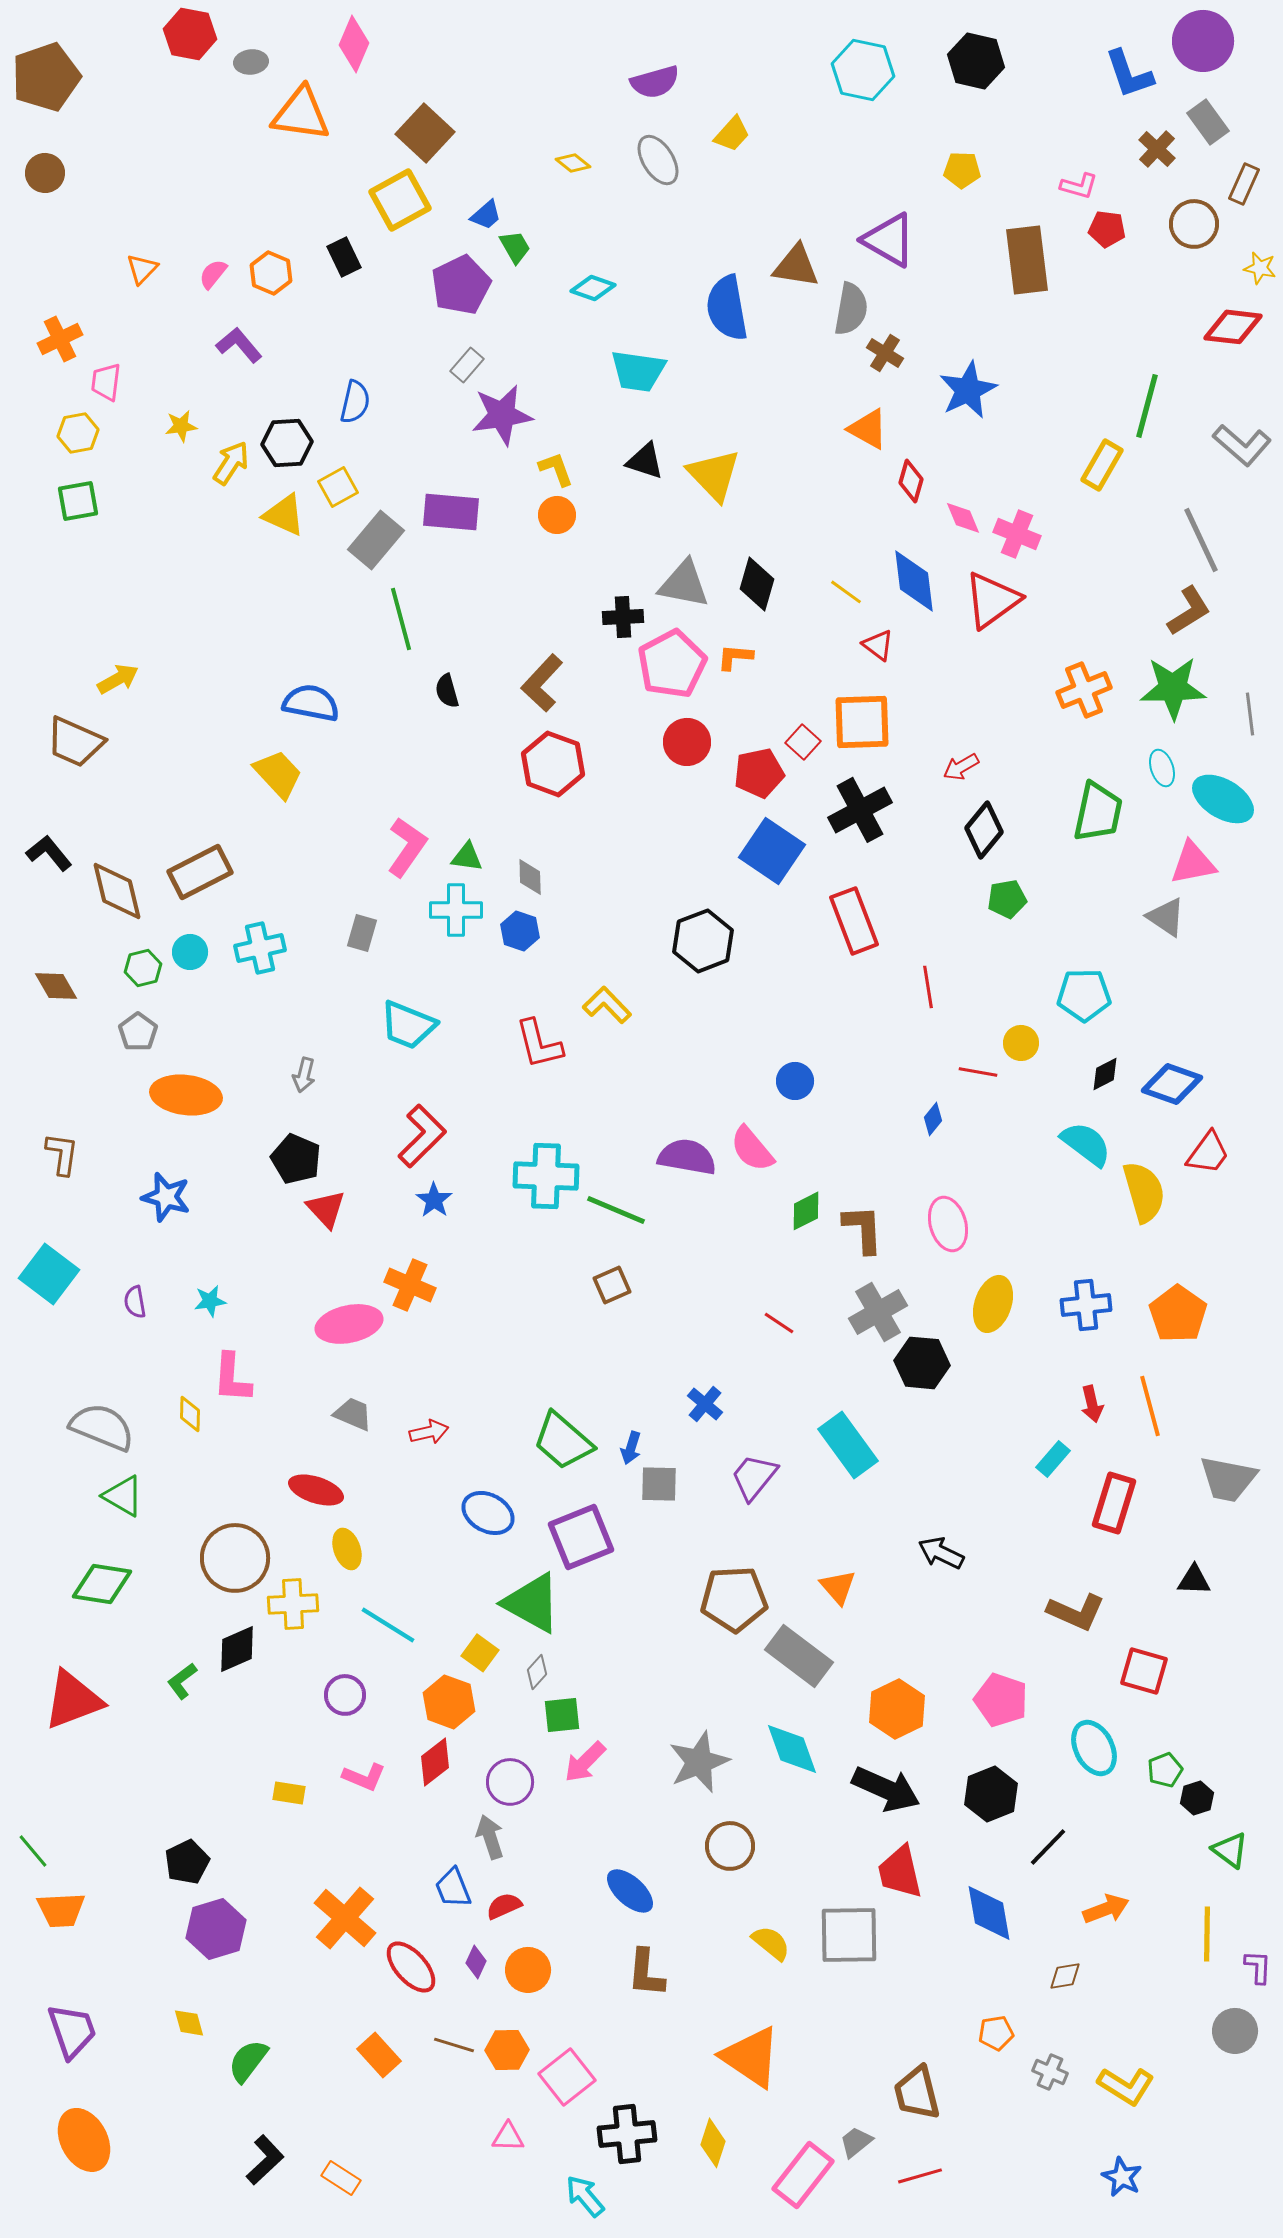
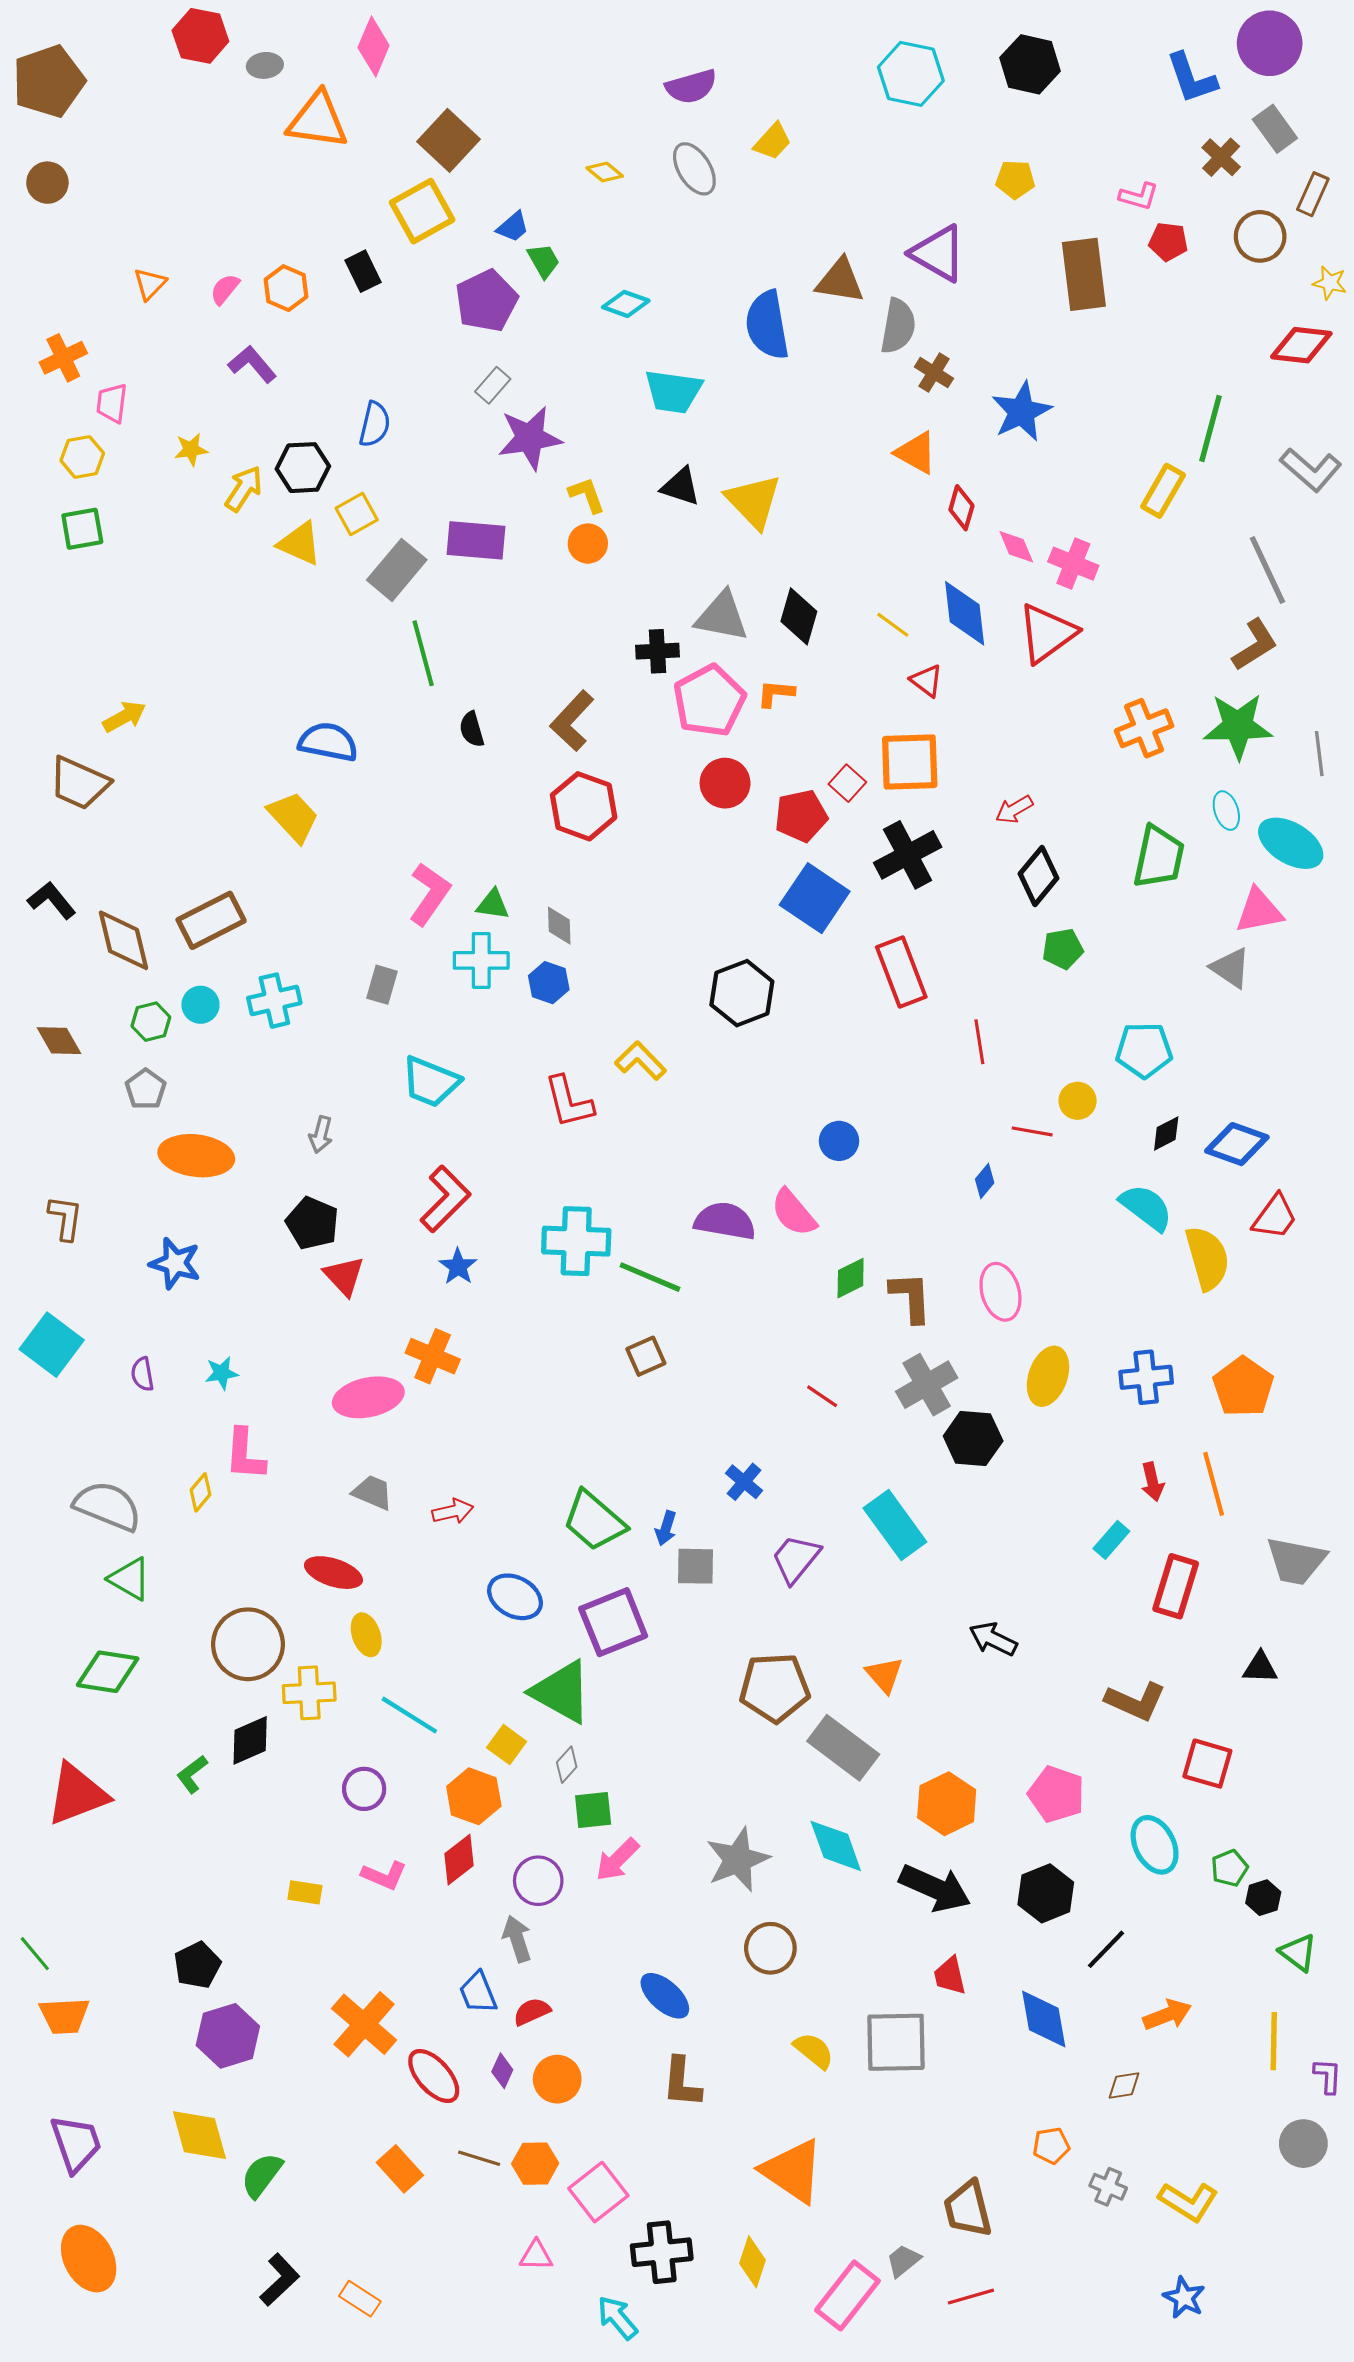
yellow diamond: (190, 1414) -> (200, 1492), turned 39
red trapezoid: (900, 1872) -> (950, 1976), size x0.7
yellow diamond: (189, 2023) -> (199, 2135), size x1.8

